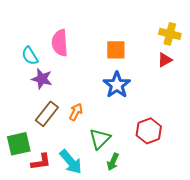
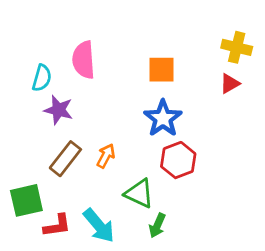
cyan semicircle: (30, 56) -> (42, 78), turned -132
red hexagon: (149, 131) -> (178, 160), moved
green triangle: (100, 139) -> (139, 194), turned -50

